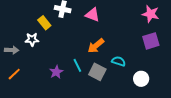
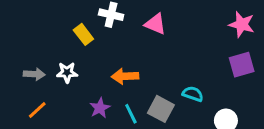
white star: (32, 39) -> (67, 72), moved
orange arrow: (96, 46) -> (125, 76), moved, turned 36
cyan line: (77, 65) -> (131, 114), moved

